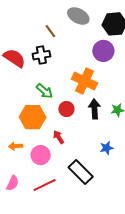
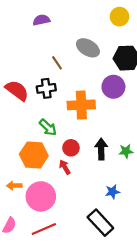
orange cross: (84, 81) -> (81, 105), moved, turned -30
red arrow: (59, 137) -> (65, 167), moved
pink circle: (41, 155) -> (41, 196), size x1.4
black rectangle: (81, 172) -> (100, 223), moved

